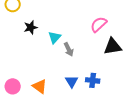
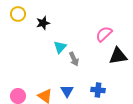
black star: (31, 27) -> (43, 23), moved
blue triangle: (72, 81) -> (67, 91), moved

